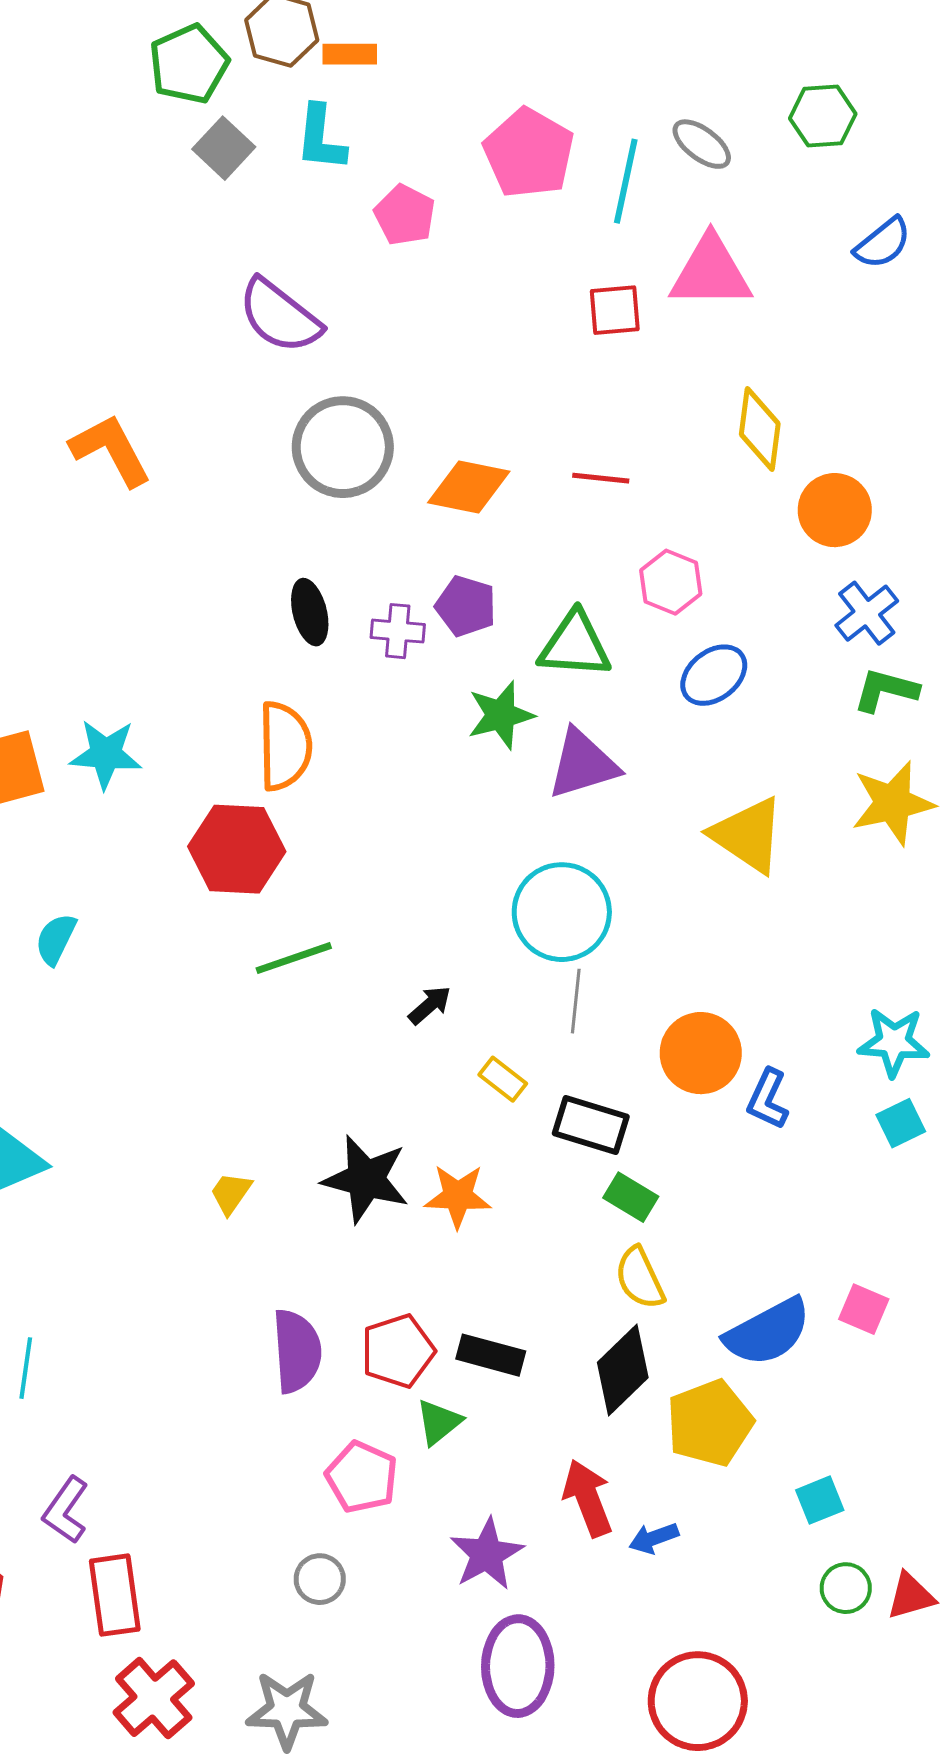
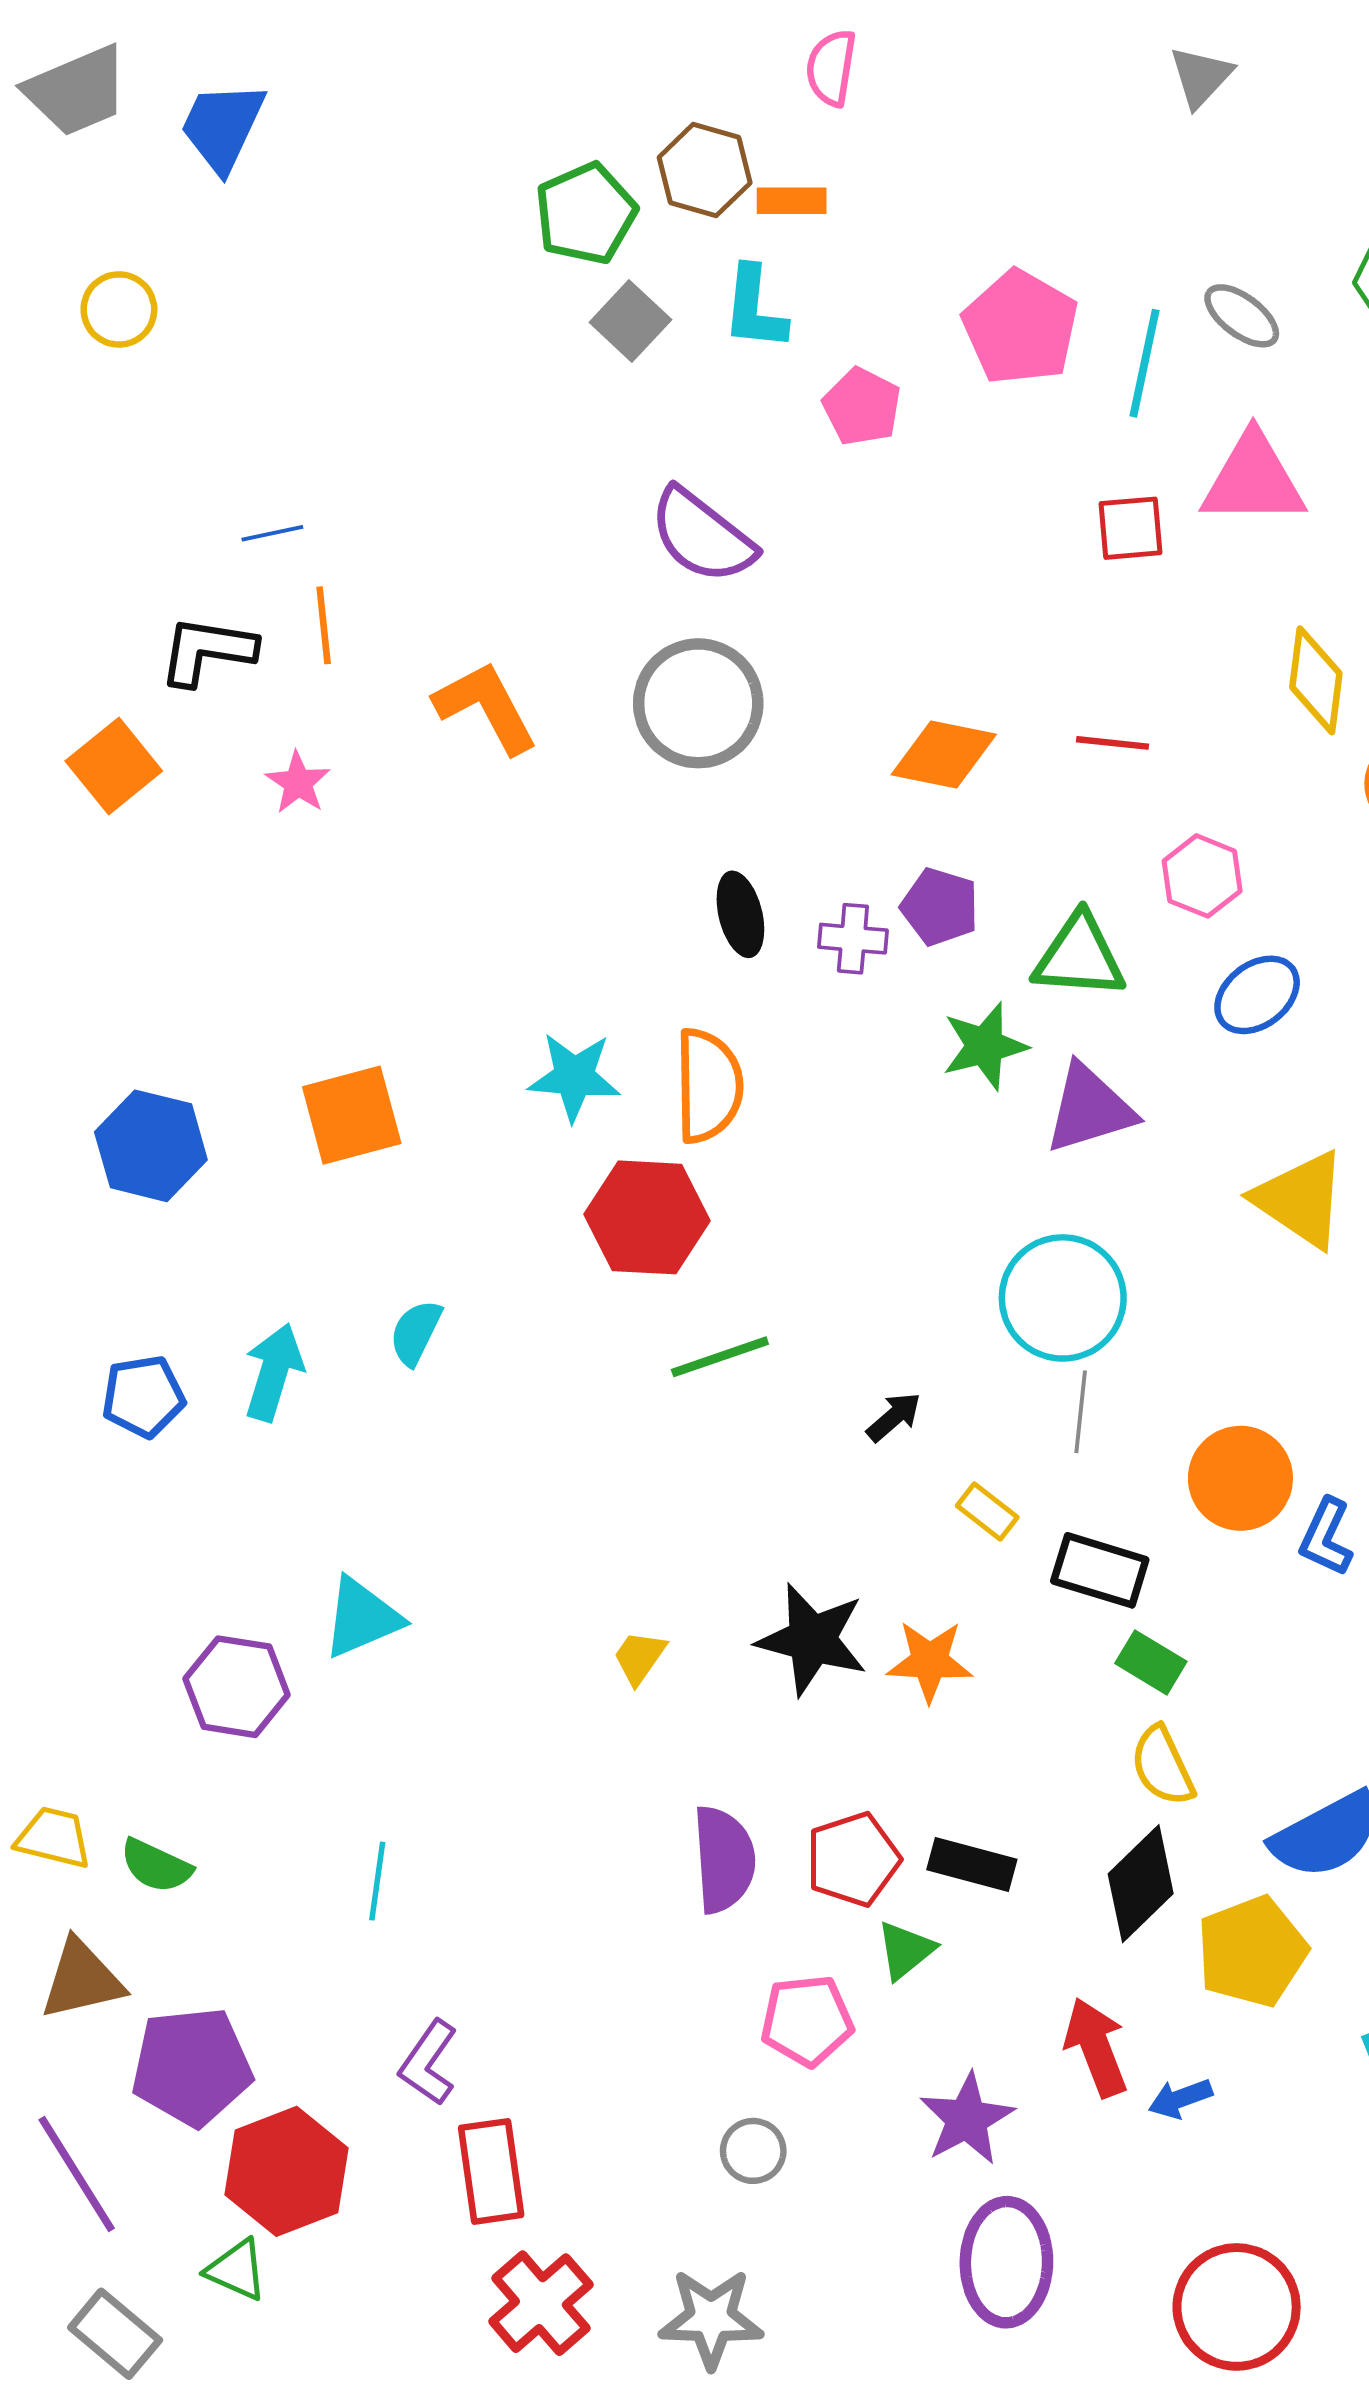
gray circle: (343, 447) -> (698, 703), moved
cyan star: (106, 754) -> (574, 1077), moved
pink pentagon: (362, 1477) -> (807, 2020), turned -30

